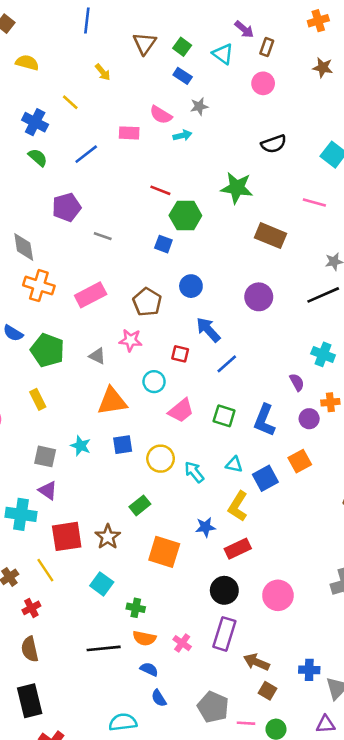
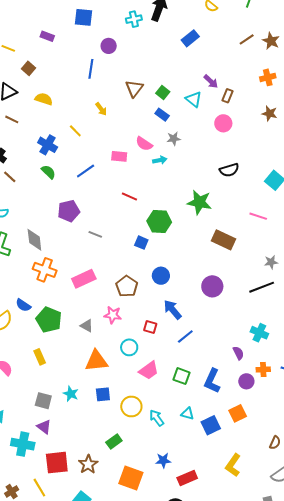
red line: (160, 190) -> (129, 197), moved
yellow L-shape: (238, 506) -> (233, 465), moved

